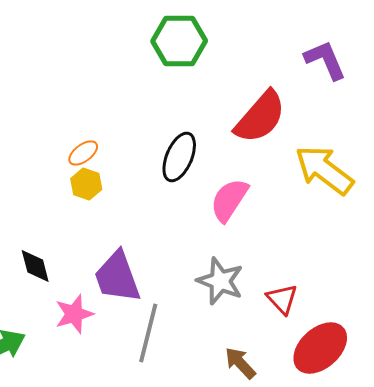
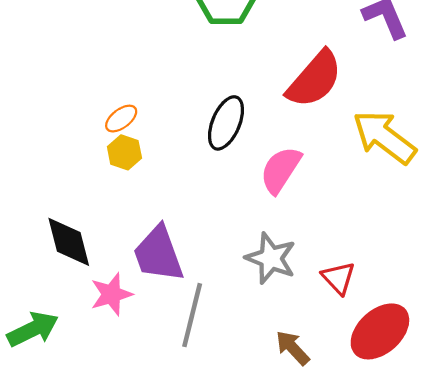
black diamond: (35, 266) -> (69, 242), size x1.4

